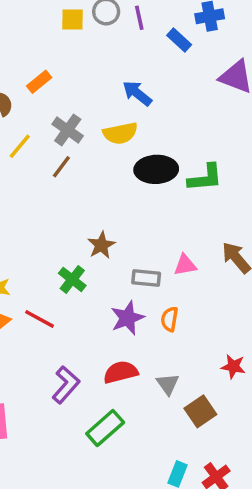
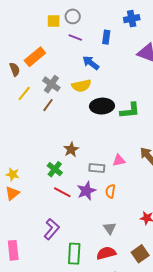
purple line: (139, 18) -> (75, 38), moved, turned -56
blue rectangle: (179, 40) -> (106, 37), moved, turned 56
orange rectangle: (39, 82) -> (35, 57), size x1.5
red line: (40, 319) -> (62, 192), moved
red semicircle: (121, 372) -> (106, 253), moved
brown square: (200, 411) -> (140, 254), moved
green rectangle: (105, 428) -> (74, 254), turned -45

